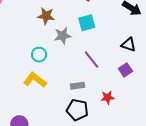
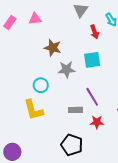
yellow L-shape: (35, 80) -> (33, 110), turned -150
gray rectangle: (78, 86) -> (76, 110), moved
red star: (108, 97) -> (97, 122), moved

